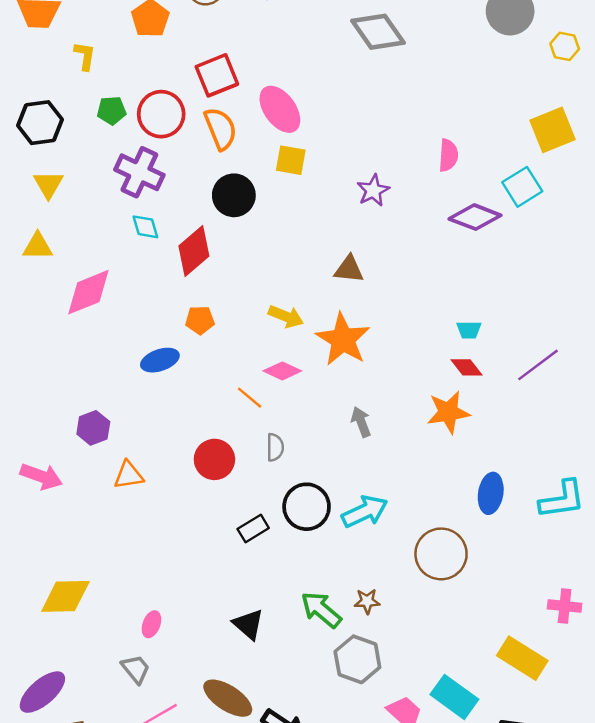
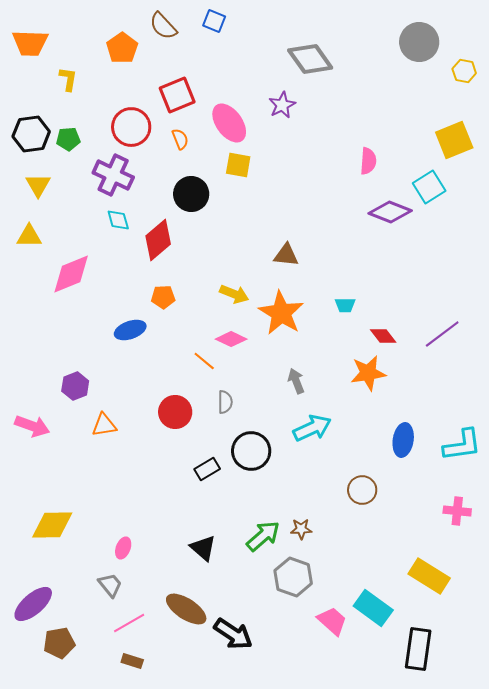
green pentagon: (111, 110) -> (68, 139), moved
orange semicircle: (221, 129) -> (180, 139), size x0.6
purple star: (373, 190) -> (282, 105), moved
cyan trapezoid: (469, 330) -> (345, 305), moved
cyan arrow: (365, 512) -> (312, 428), moved
brown circle: (441, 554) -> (362, 490), size x0.7
pink cross: (565, 606) -> (457, 511), moved
green arrow: (321, 610) -> (263, 536), turned 99

